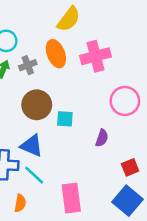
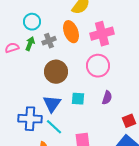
pink circle: (125, 101) -> (98, 66), moved
cyan square: (65, 119) -> (78, 99), moved
blue triangle: (32, 146) -> (52, 104), turned 42

